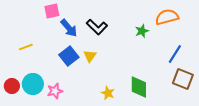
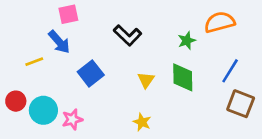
blue arrow: (69, 28) -> (59, 42), moved
yellow triangle: (90, 56) -> (146, 80), moved
red circle: (12, 86) -> (16, 101), moved
green diamond: (139, 87) -> (183, 77), moved

